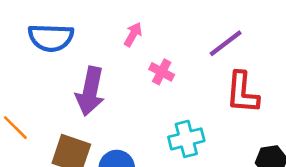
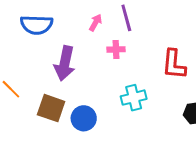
purple line: (226, 43) -> (126, 18), moved, turned -68
pink cross: (162, 72) -> (116, 49), turned -30

